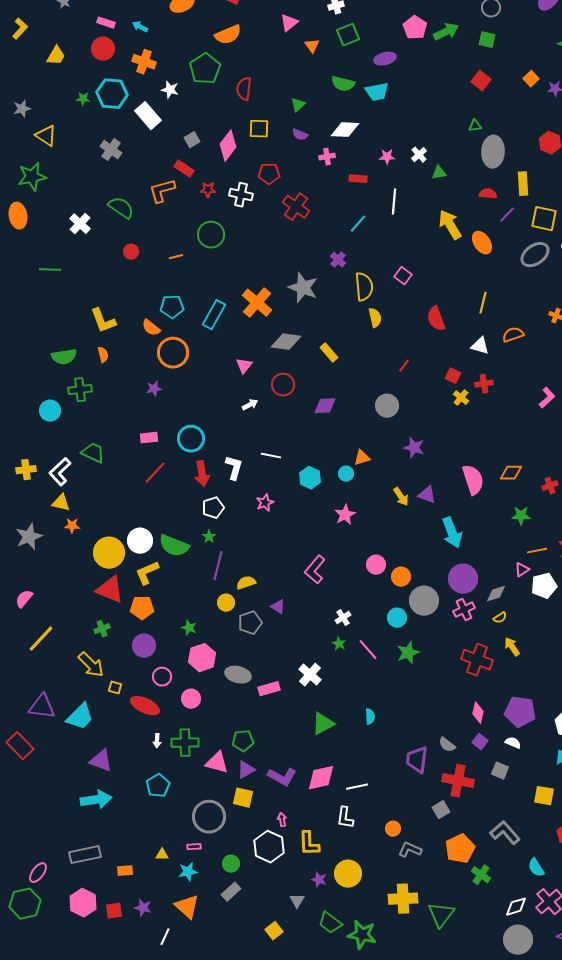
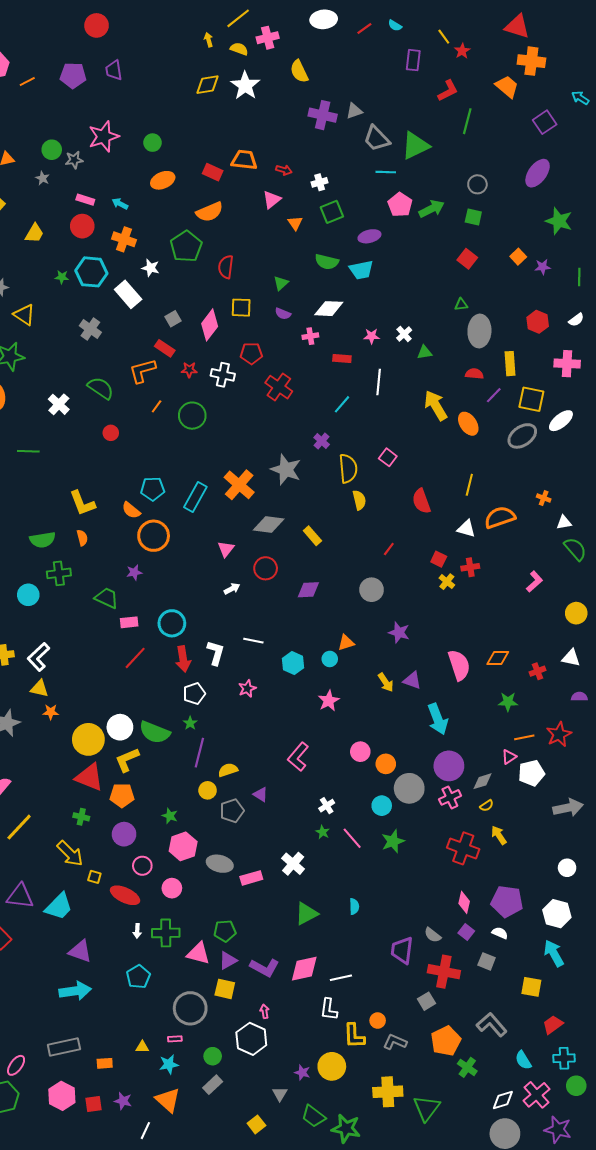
orange line: (176, 257) -> (157, 406), moved, turned -40
orange semicircle: (513, 335) -> (500, 517), size x1.4
green trapezoid: (93, 453) -> (107, 598), moved
green cross: (102, 629) -> (81, 817), turned 35
yellow L-shape: (309, 844) -> (354, 1036), moved

